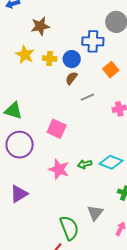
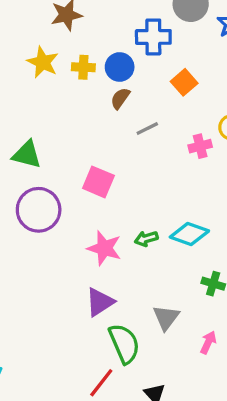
purple triangle: (19, 194) -> (100, 302), moved

